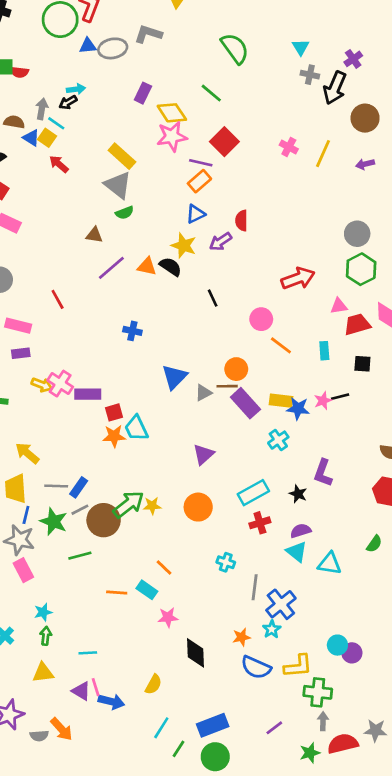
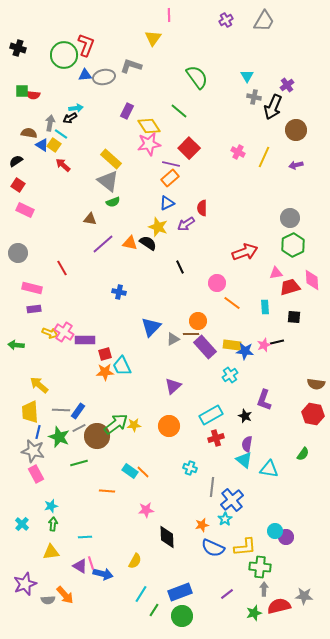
purple semicircle: (301, 531) -> (247, 444), turned -63
cyan rectangle: (147, 590) -> (130, 471), moved

